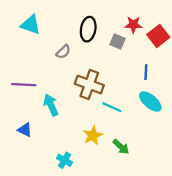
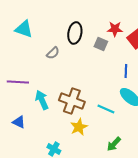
brown cross: (89, 85) -> (72, 101), moved
cyan line: (112, 107) -> (106, 109), moved
green arrow: (121, 147) -> (114, 144), moved, turned 91

